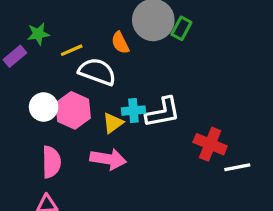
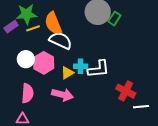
green star: (38, 34) -> (27, 14), size x1.5
orange semicircle: (120, 43) -> (53, 23), moved, size x1.6
yellow line: (72, 50) -> (33, 28), moved

